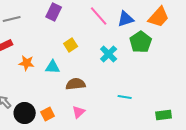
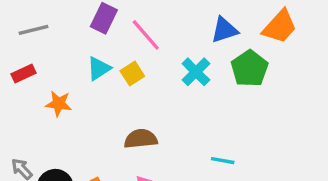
pink line: (99, 16) -> (146, 35), moved
cyan cross: (109, 54) -> (196, 72), moved
cyan triangle: (53, 67) -> (99, 68), moved, turned -35

